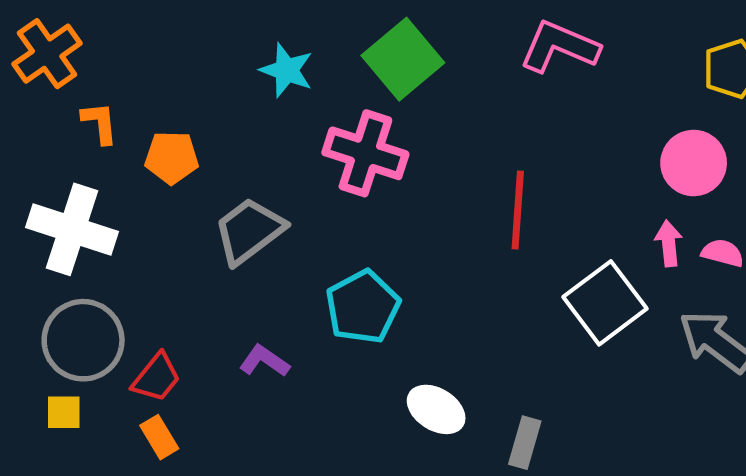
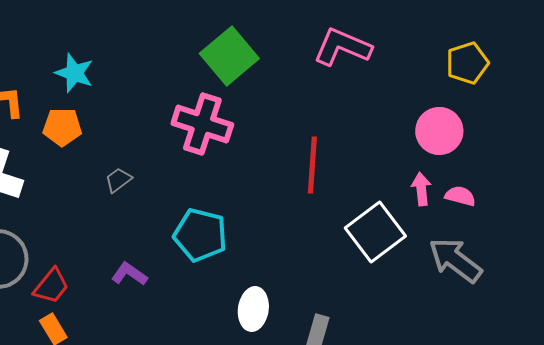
cyan star: (287, 70) -> (74, 73), moved
gray trapezoid: (249, 231) -> (118, 180), size x0.5
cyan pentagon: (363, 307) -> (200, 235), turned -30
white ellipse: (436, 409) -> (253, 309), turned 66

